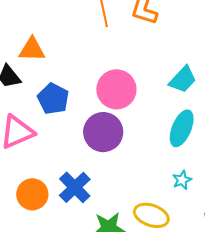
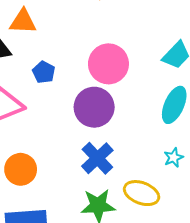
blue pentagon: (53, 99) -> (44, 72), size x0.7
blue cross: (75, 187) -> (97, 158), moved

